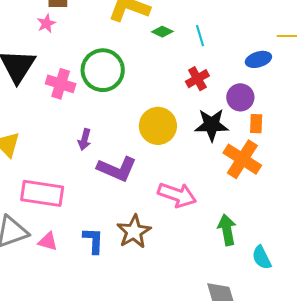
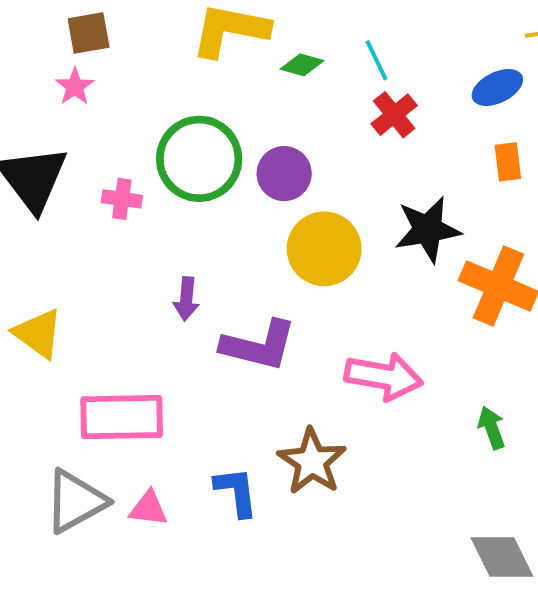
red cross: (197, 79) -> (394, 115), moved
pink cross: (61, 84) -> (122, 199), size x0.7
purple circle: (240, 97) -> (284, 174), moved
orange rectangle: (256, 124) -> (508, 162), moved
green arrow: (227, 230) -> (492, 428), size x0.7

